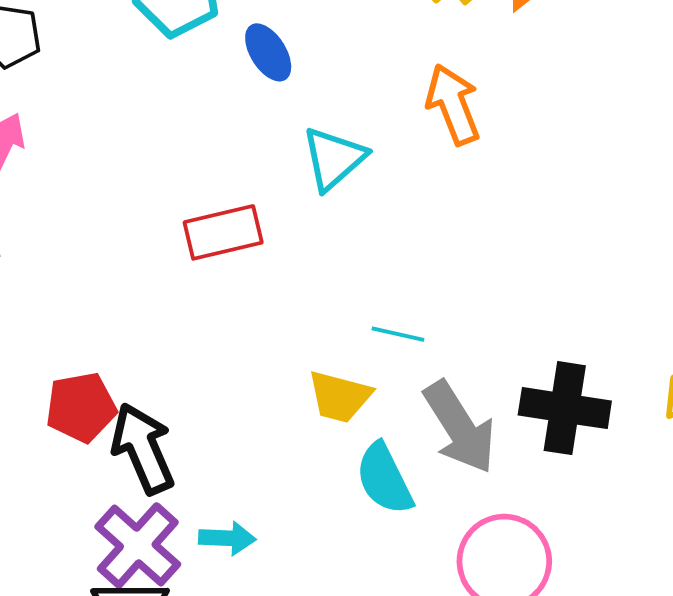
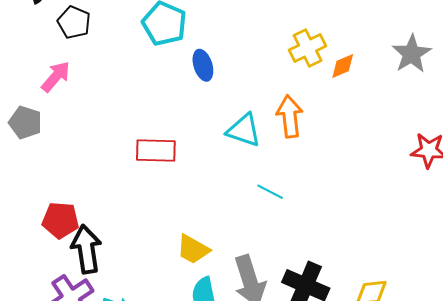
cyan triangle: (334, 158) -> (244, 130), moved, turned 45
cyan line: (398, 334) -> (270, 192), moved

